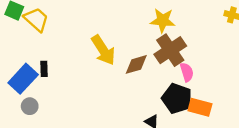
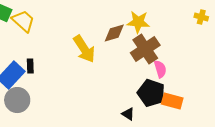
brown diamond: (136, 64) -> (114, 33), moved
gray circle: (30, 106) -> (17, 100), size x1.6

